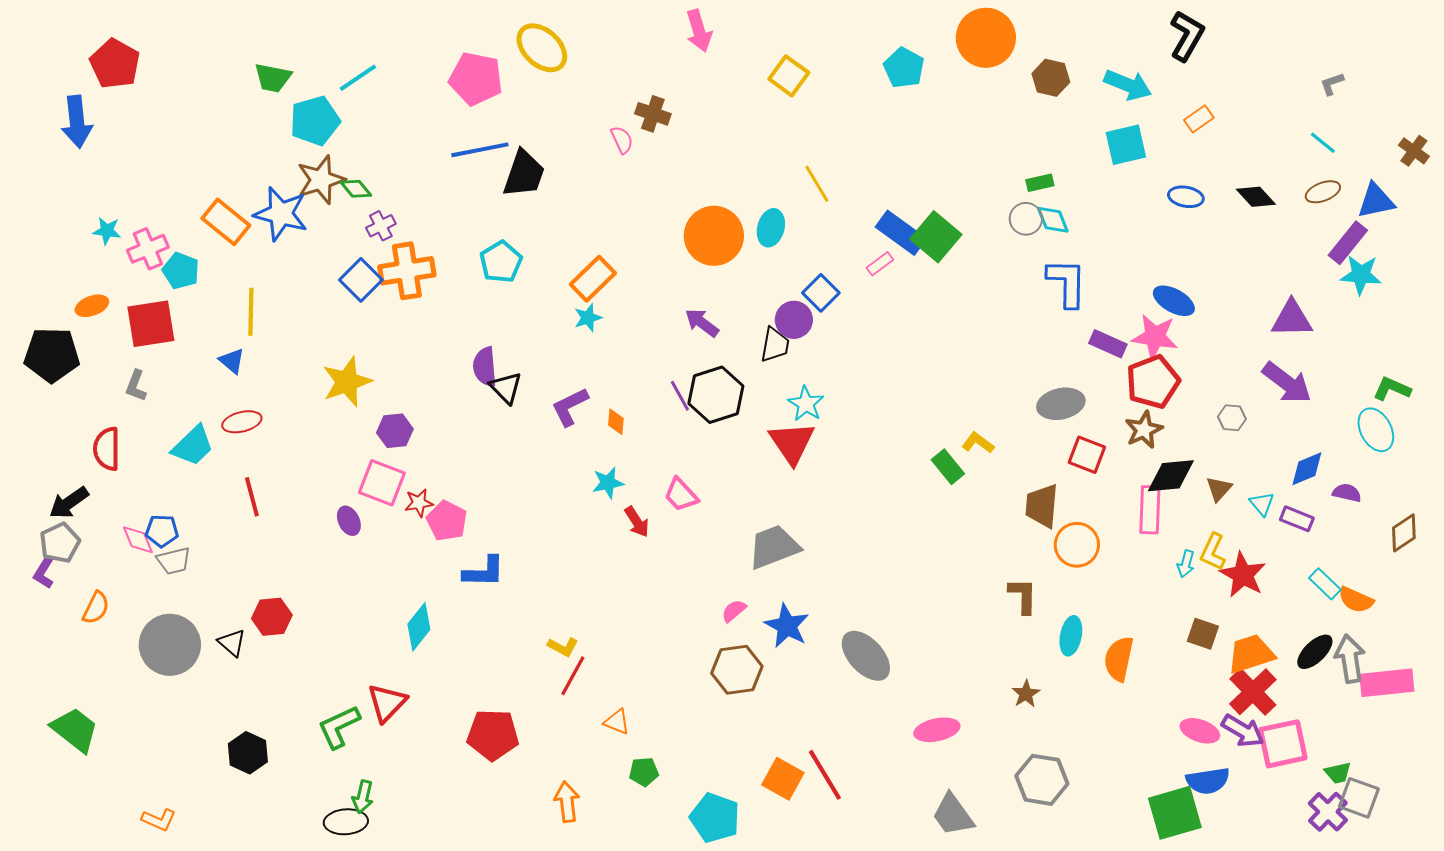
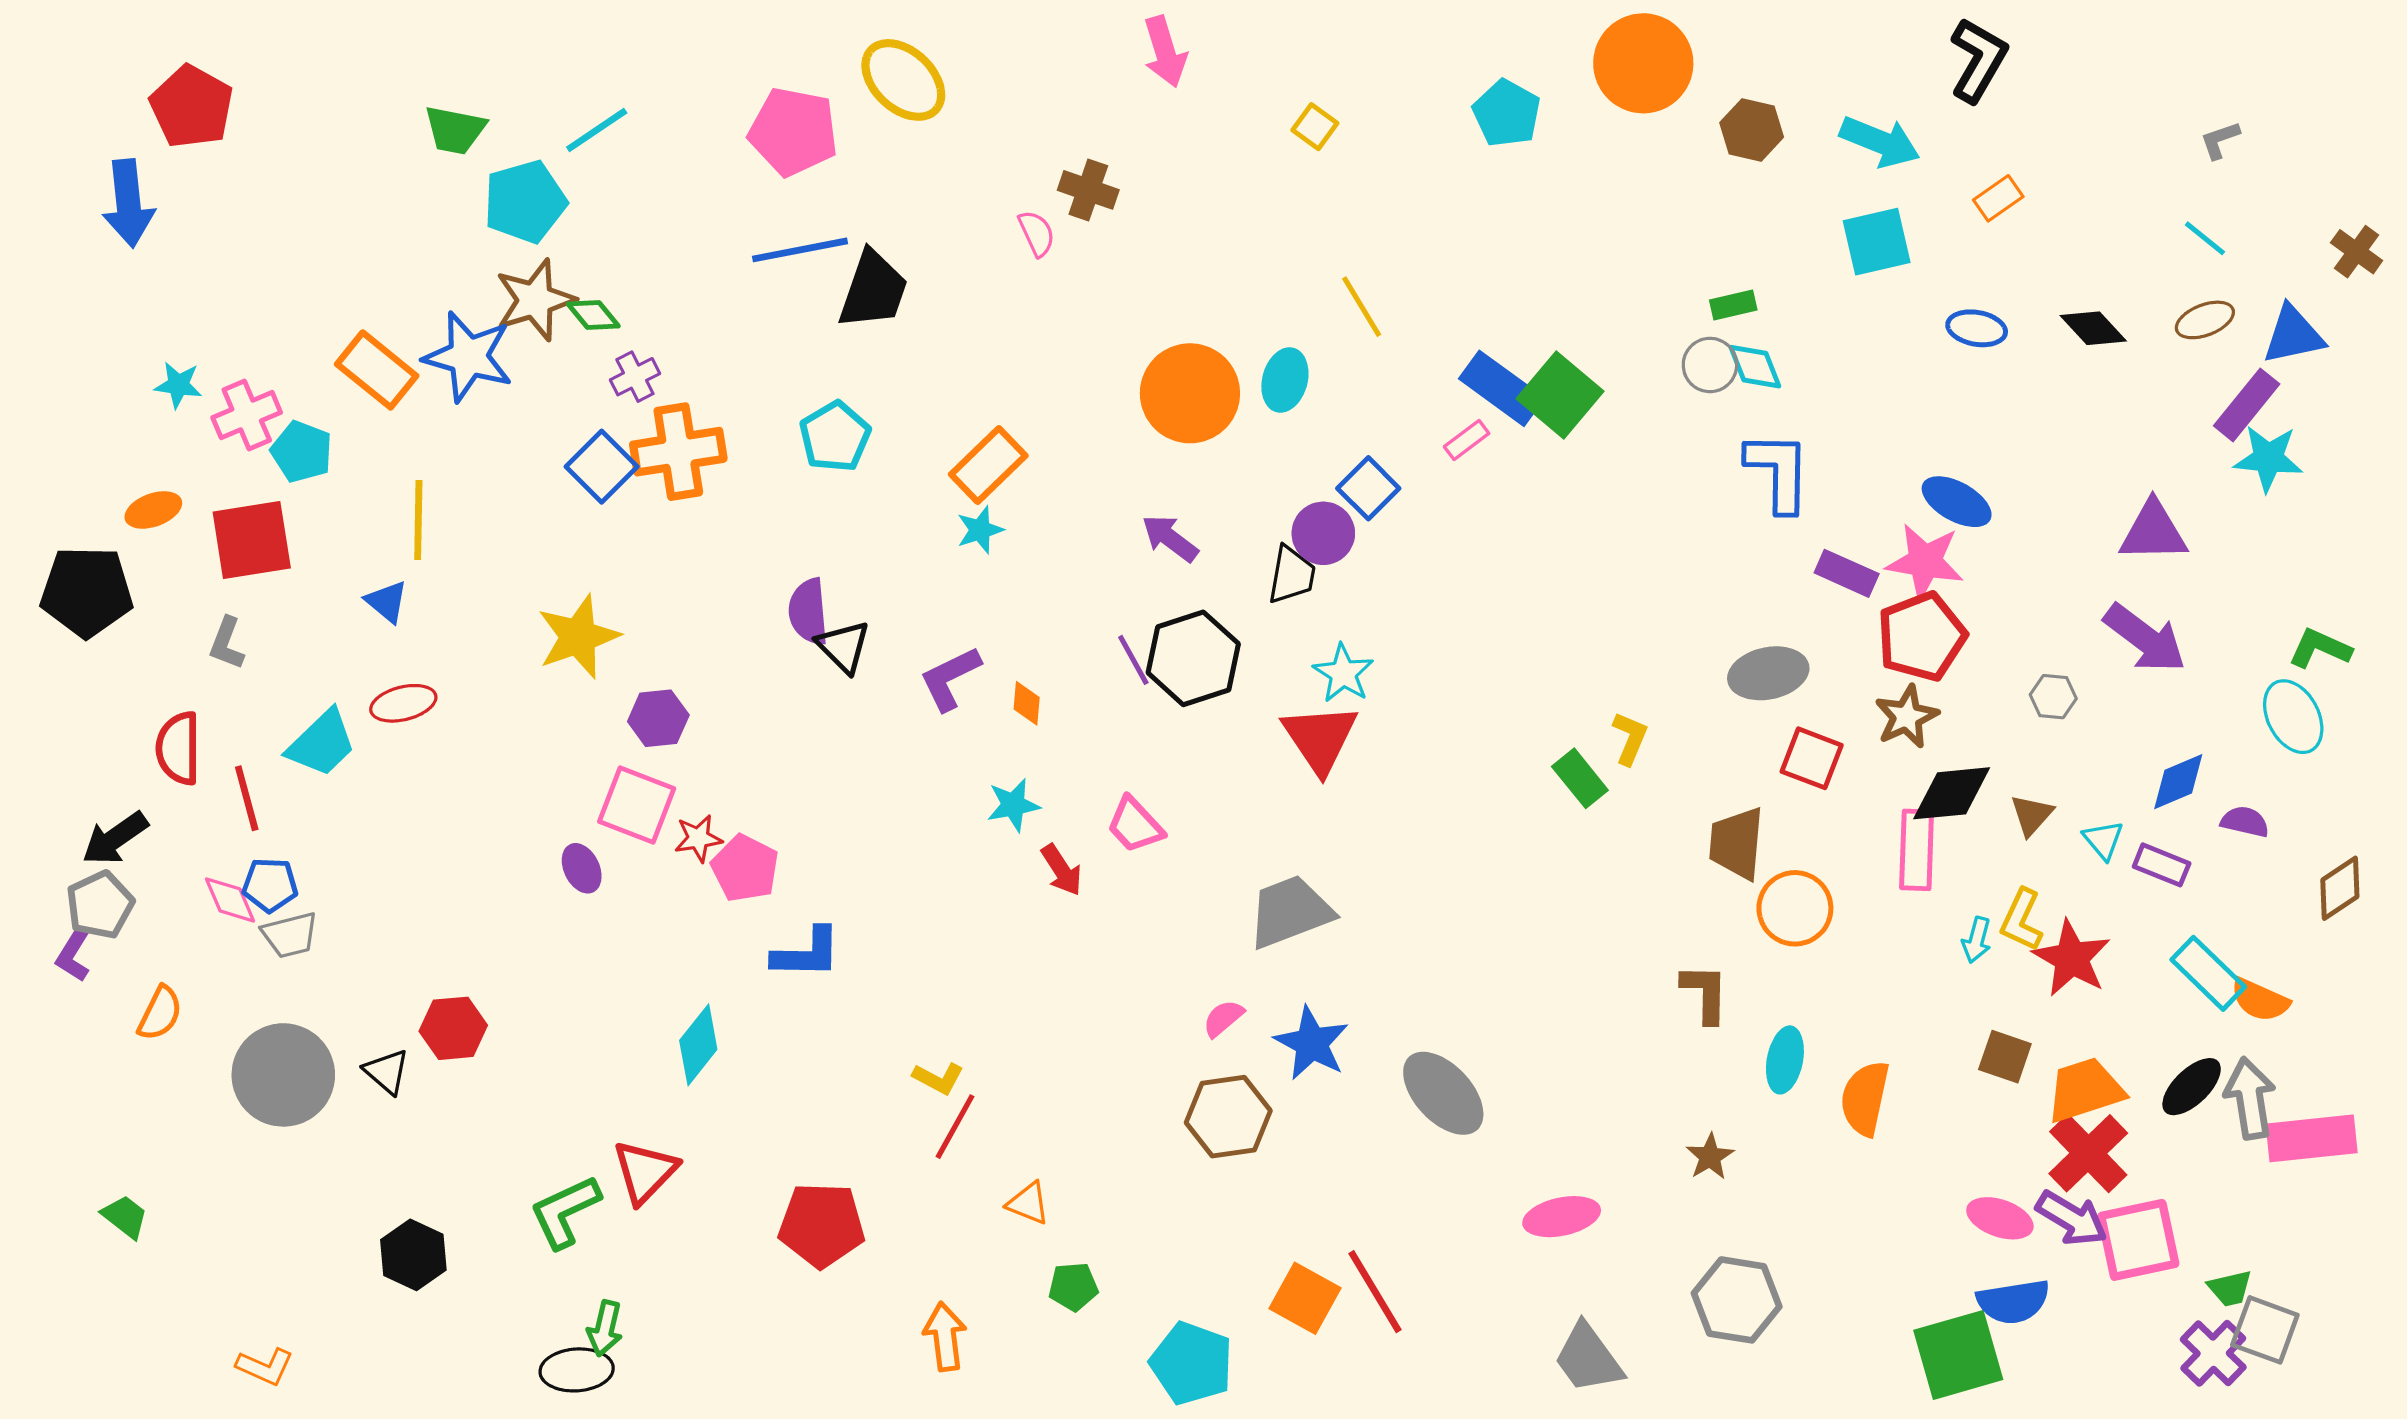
yellow square: (789, 76) -> (1315, 127), size x0.7
yellow L-shape: (978, 443) -> (1630, 738), turned 76
red line: (252, 497) -> (247, 798), moved
cyan rectangle: (1325, 584) -> (2208, 973), size x1.4
green trapezoid: (75, 730) -> (125, 1217), size x0.6

